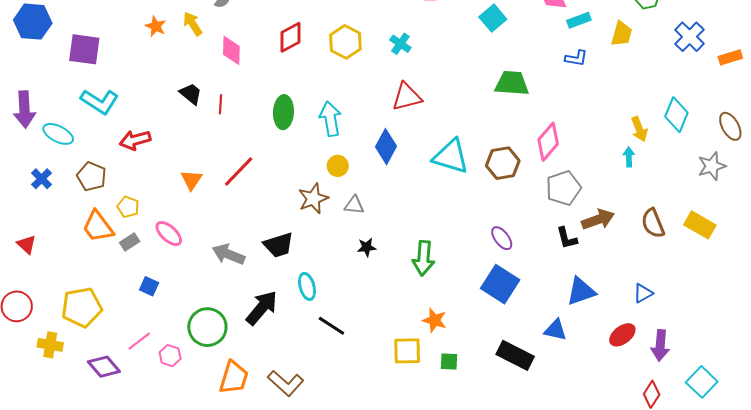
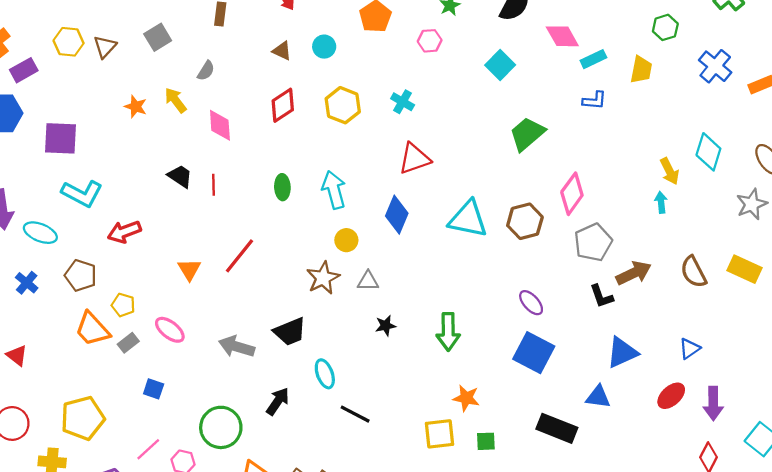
green trapezoid: (512, 83) -> (527, 134), turned -39
green ellipse: (283, 112) -> (282, 187), size x0.7
black arrow: (262, 308) -> (278, 401), size x0.7

